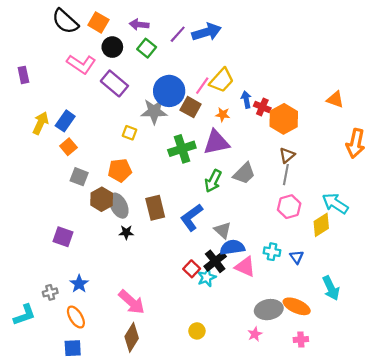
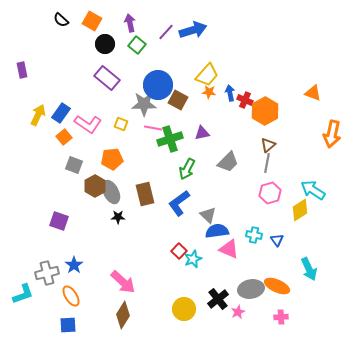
black semicircle: (65, 21) -> (61, 20), size x0.6
purple arrow: (139, 25) -> (130, 23), turned 72
pink L-shape: (81, 64) -> (88, 124), moved
pink line: (202, 86) -> (153, 128), moved, turned 66
orange star: (223, 115) -> (209, 92), moved
purple triangle: (216, 142) -> (202, 133), size x0.6
green arrow: (213, 181) -> (187, 169), moved
black cross: (215, 261) -> (218, 299), moved
gray cross: (50, 292) -> (47, 273), size x1.6
yellow circle: (197, 331) -> (184, 309), size x1.5

